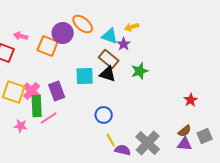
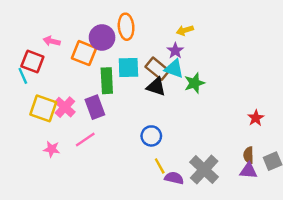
orange ellipse: (83, 24) -> (126, 27), turned 45
cyan triangle: (110, 36) -> (174, 69), moved
cyan square: (85, 76) -> (128, 67), moved
green rectangle: (37, 106) -> (107, 81), moved
brown semicircle: (185, 131) -> (249, 155), turned 128

